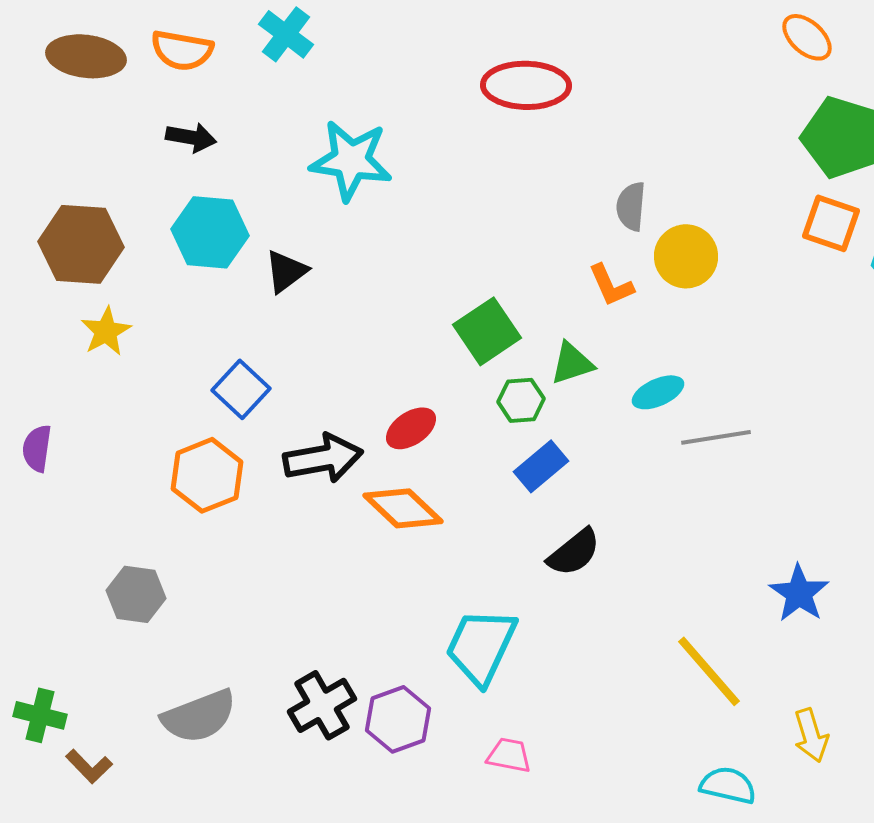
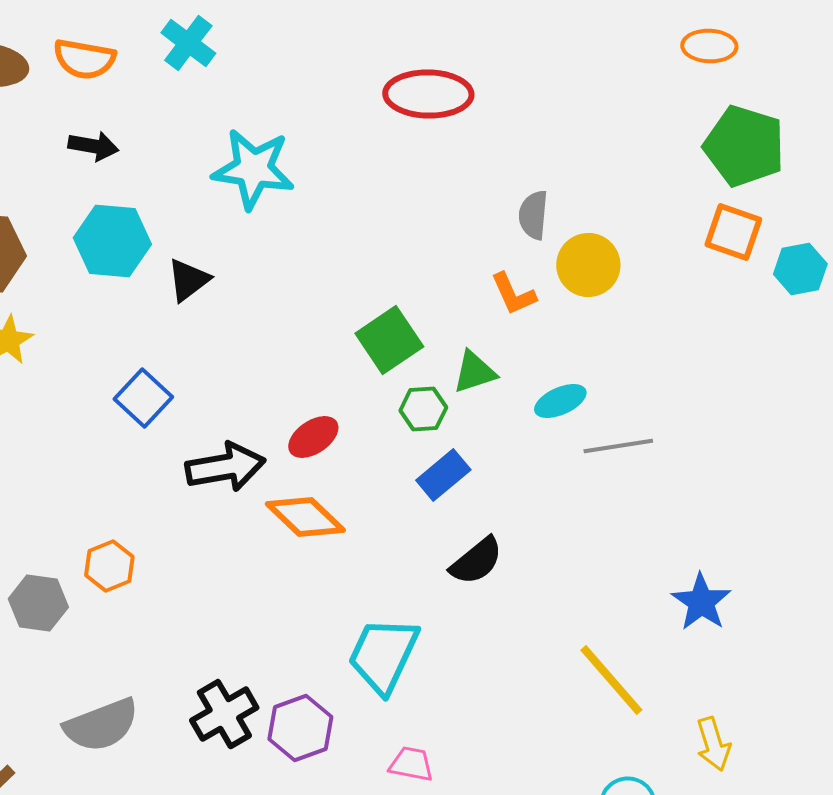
orange ellipse: (807, 37) -> (709, 46), turned -40
orange hexagon: (207, 475) -> (109, 566), moved, size x0.7

